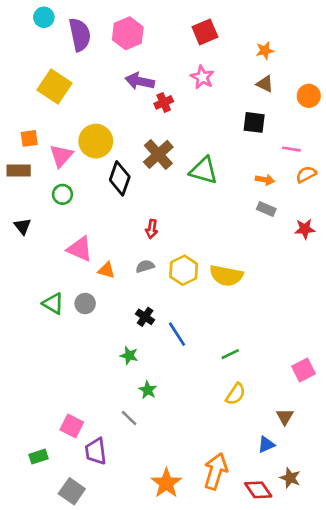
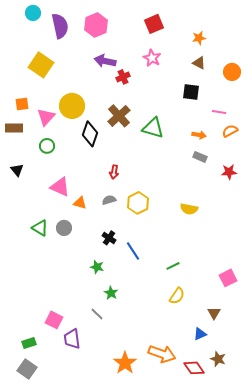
yellow semicircle: (226, 276) -> (189, 209), moved, size x0.7
orange arrow: (216, 471) -> (162, 354), turned 92
gray square: (72, 491) -> (27, 369), moved

